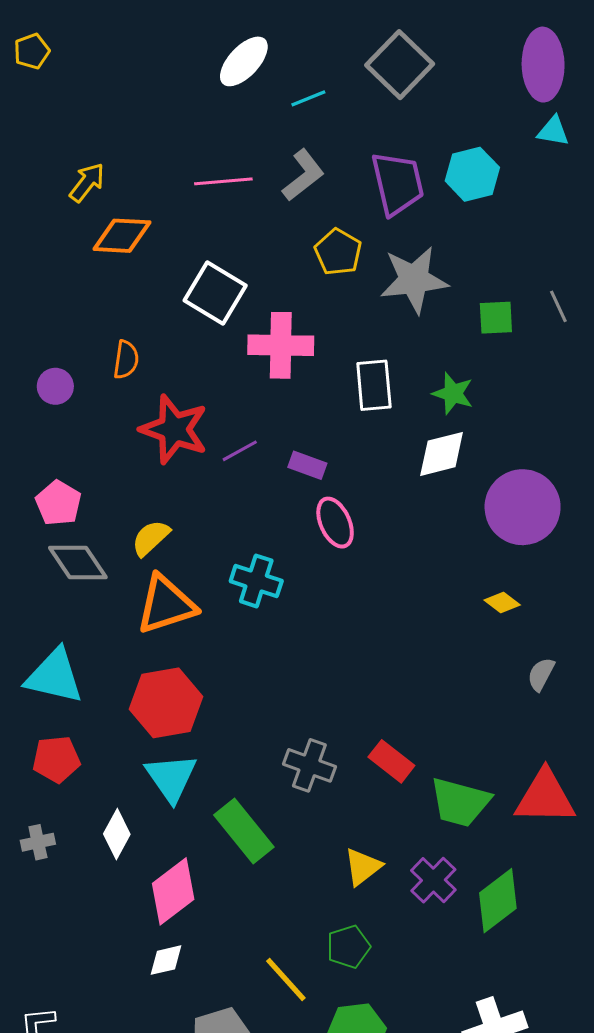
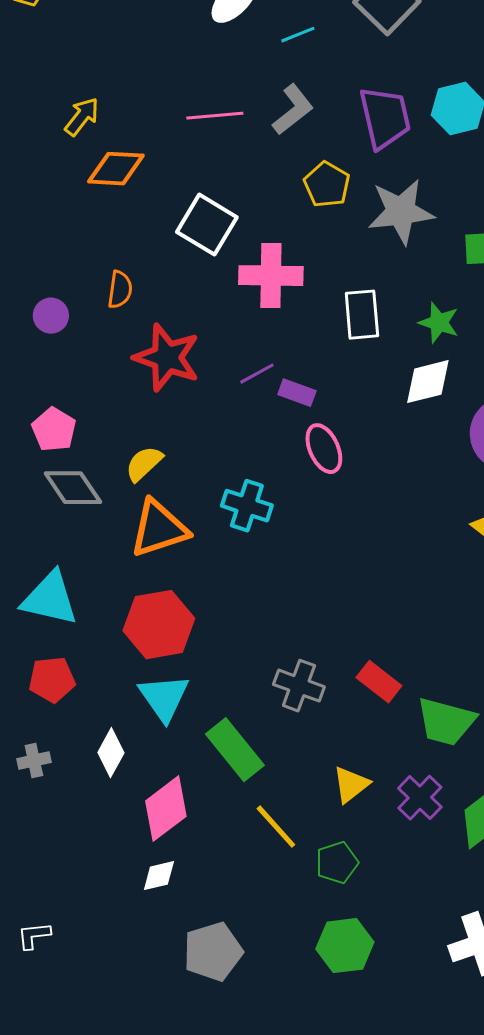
purple line: (240, 451) -> (257, 374), moved
yellow line: (286, 980) -> (276, 827), moved

